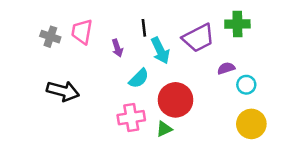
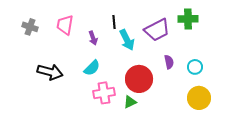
gray cross: (50, 37) -> (30, 27), moved
purple semicircle: (226, 68) -> (169, 62), moved, turned 96
cyan semicircle: (139, 78) -> (92, 68), moved

